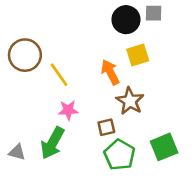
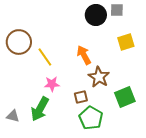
yellow square: (138, 55) -> (126, 42), moved
green square: (164, 147) -> (125, 97), moved

